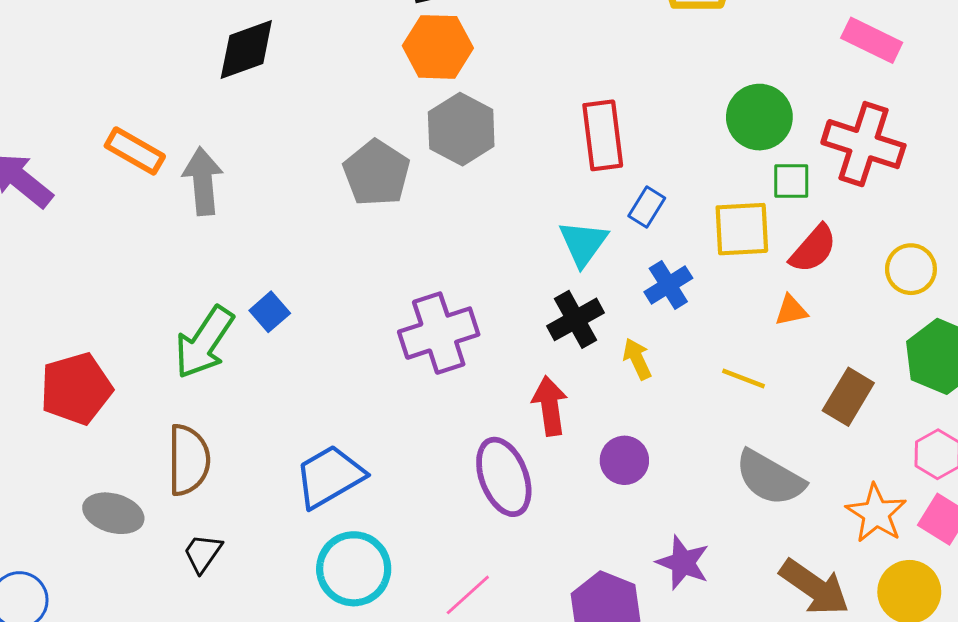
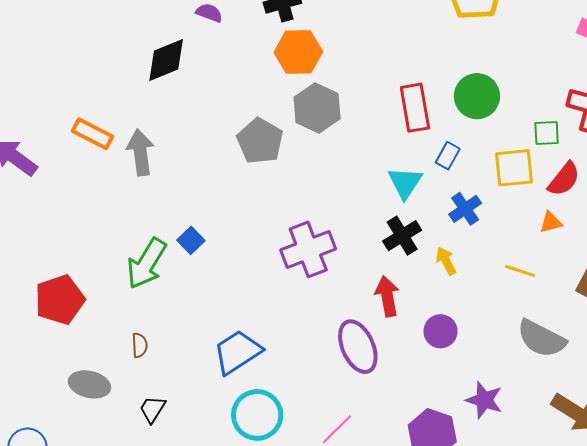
green circle: (759, 117) -> (477, 96), moved
brown semicircle: (189, 460) -> (140, 345), size x0.5

